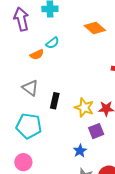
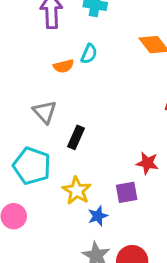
cyan semicircle: (52, 43) -> (89, 54), turned -40
yellow star: (84, 108) -> (77, 191), moved

